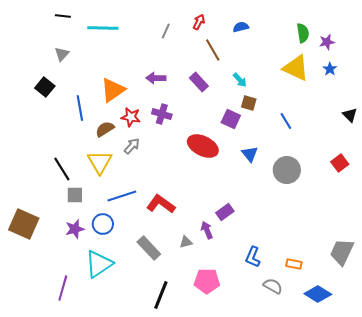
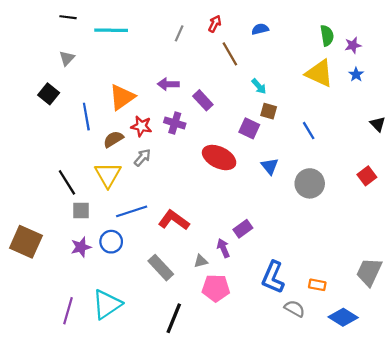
purple rectangle: (199, 82) -> (203, 100), moved
blue L-shape: (253, 257) -> (273, 277), size x1.4
cyan triangle: (99, 264) -> (107, 304), moved
pink pentagon: (207, 281) -> (216, 288), moved

